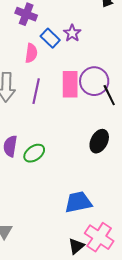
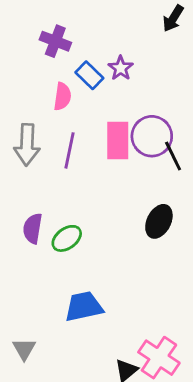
blue trapezoid: (78, 202) -> (84, 307), moved

